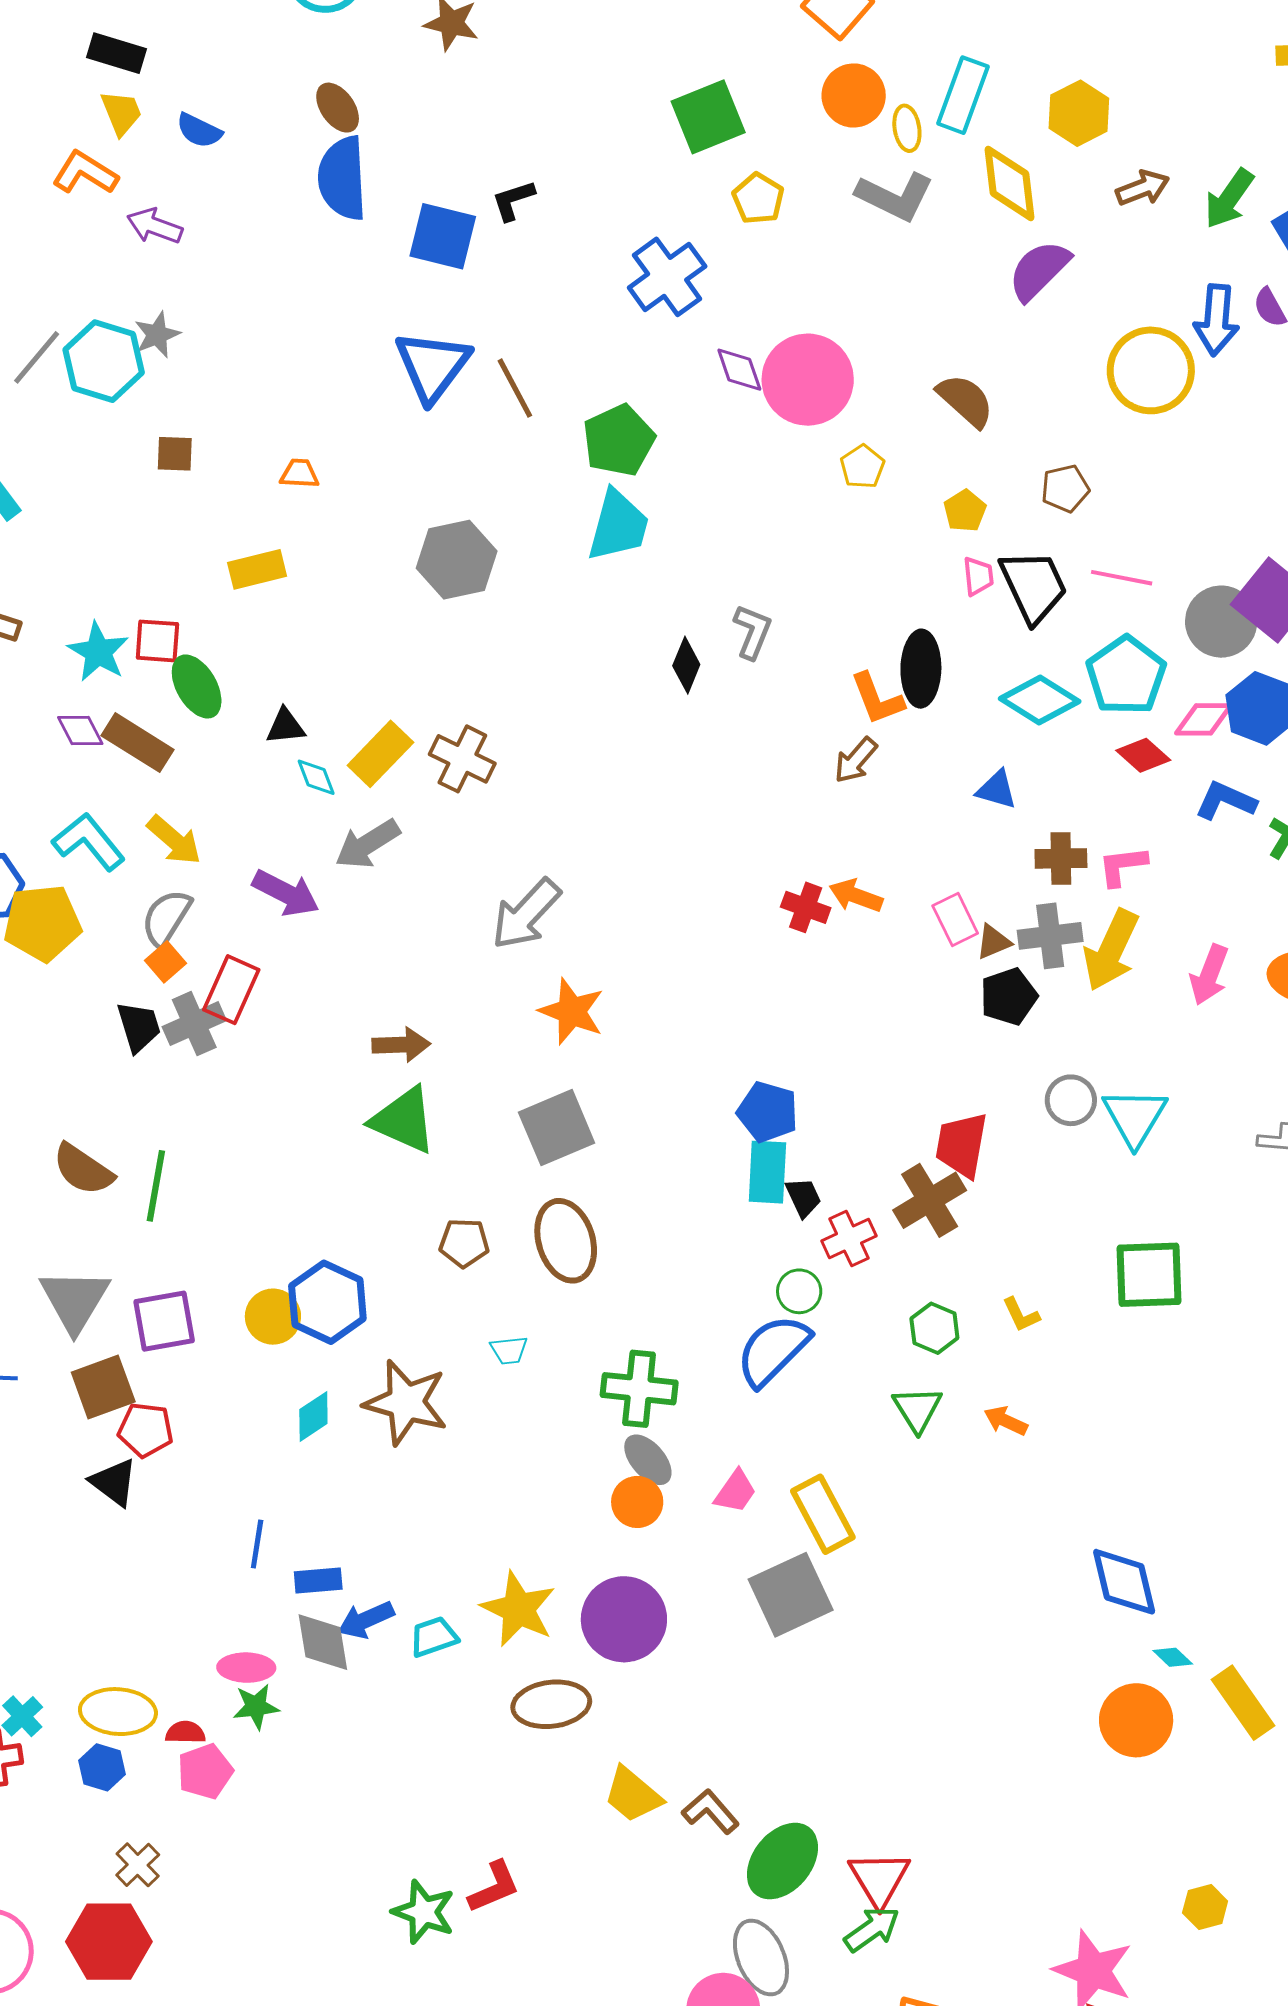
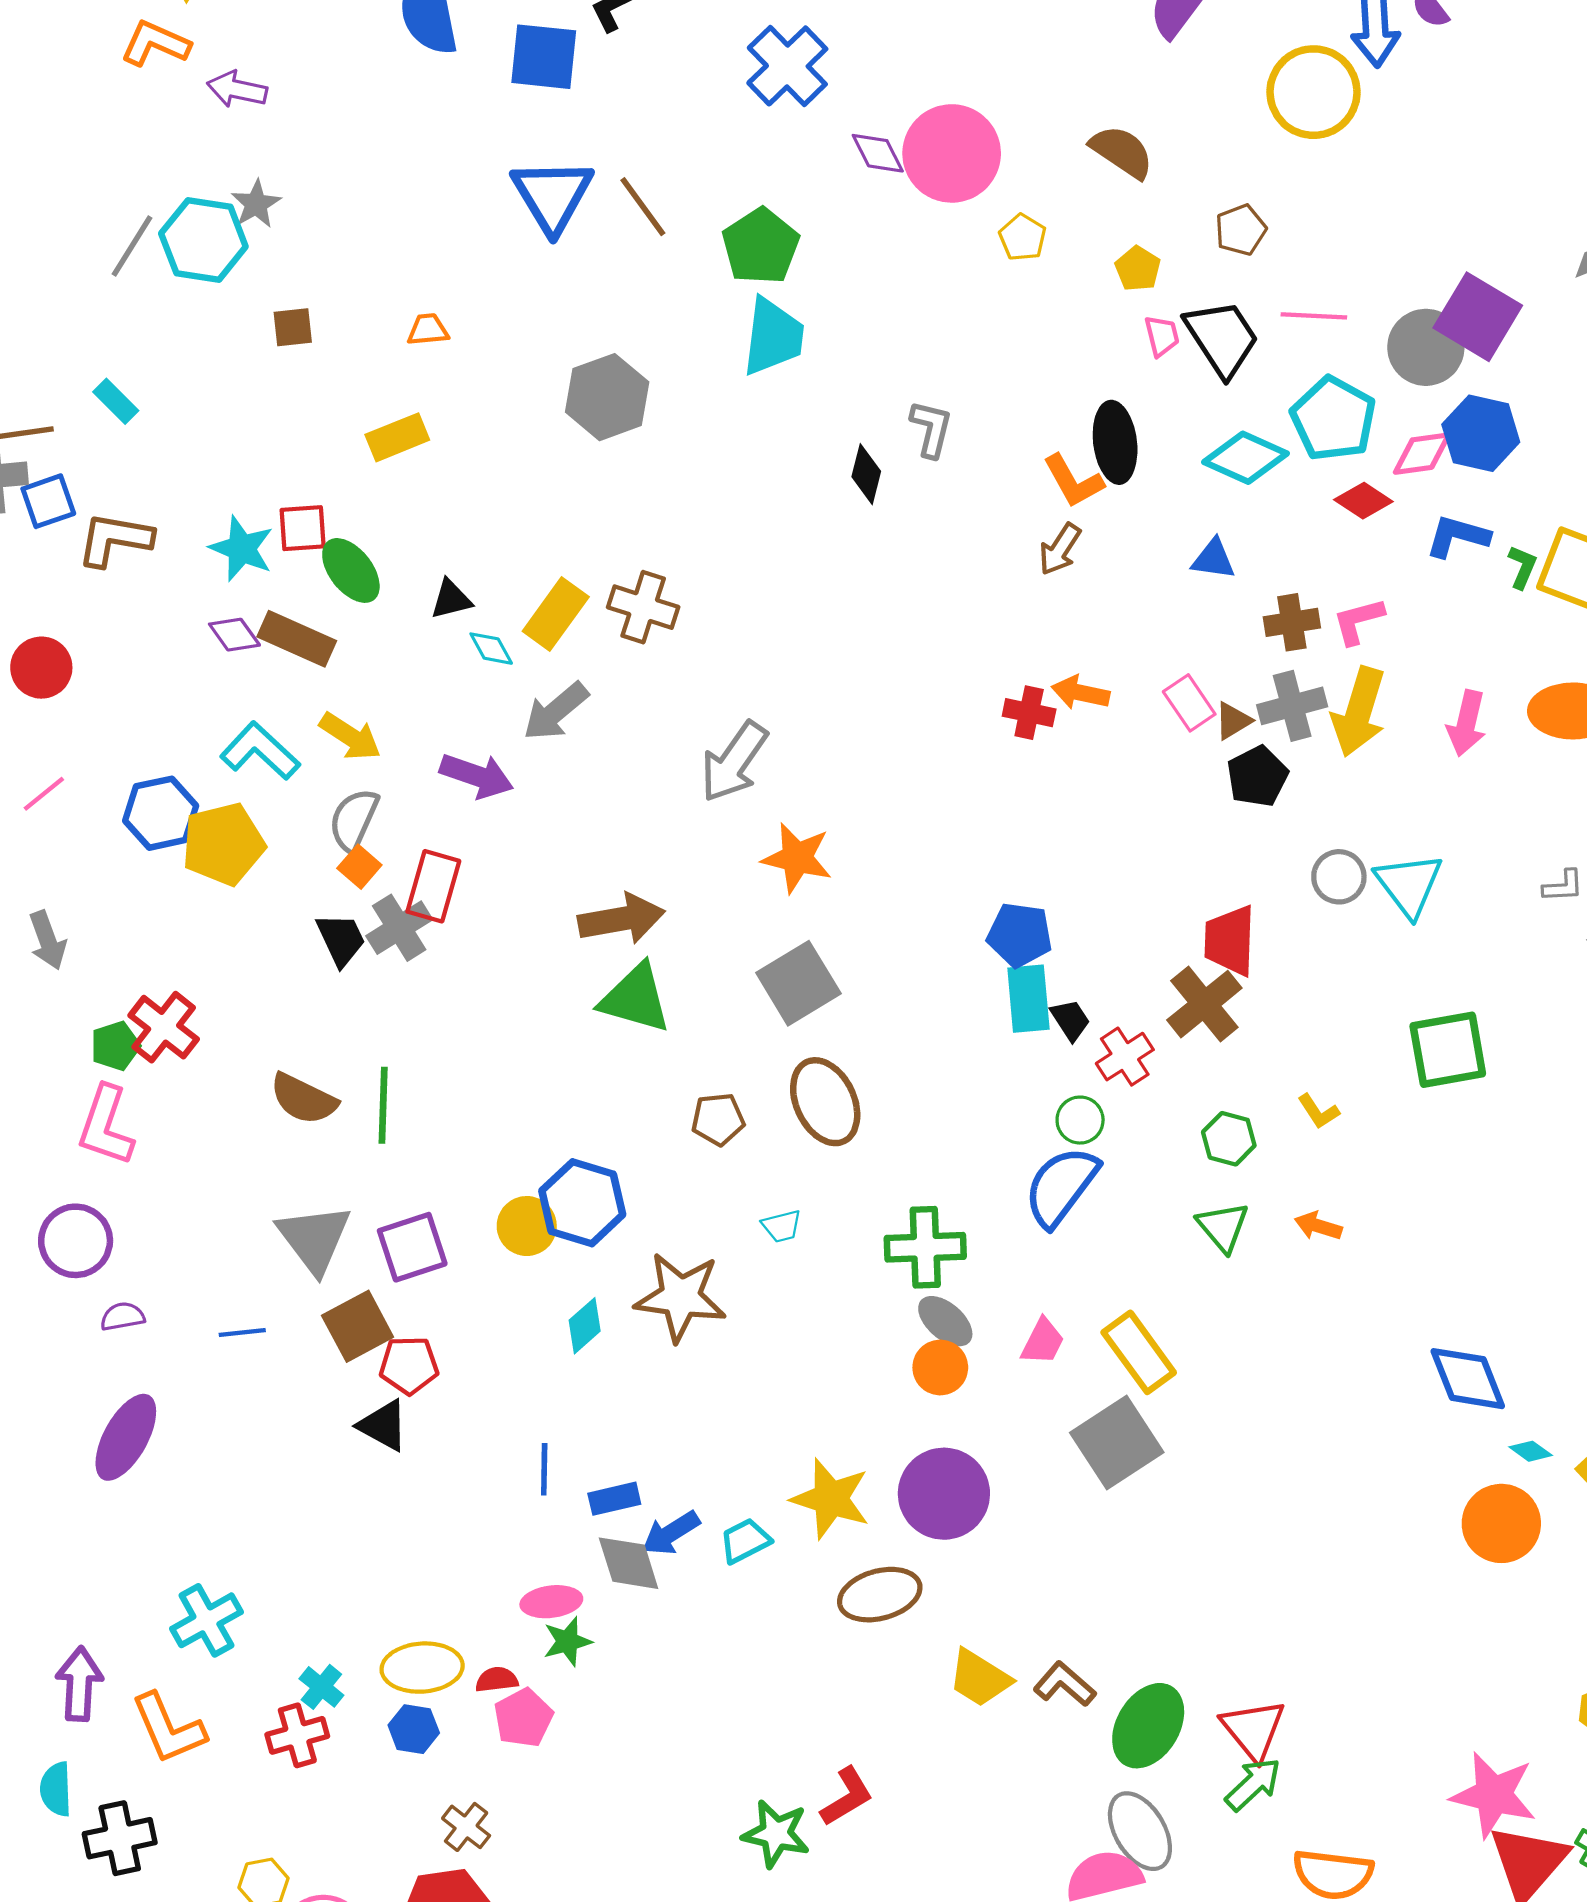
brown arrow: (401, 1045) -> (621, 919), size x1.4

